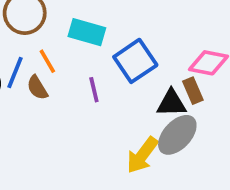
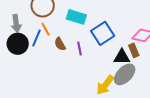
orange line: (47, 61) -> (46, 29), moved
brown semicircle: (37, 88) -> (60, 44), moved

